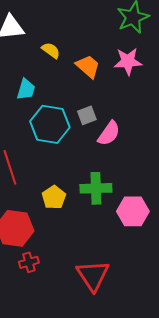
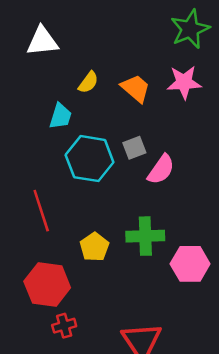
yellow semicircle: (51, 50) -> (88, 82), moved, turned 90

